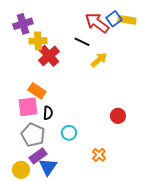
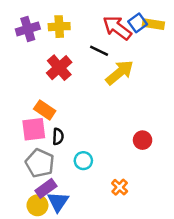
yellow cross: (38, 41) -> (59, 27), moved
yellow arrow: (99, 60) -> (120, 72), size x1.4
yellow circle: (21, 170) -> (37, 205), moved

